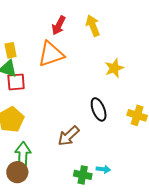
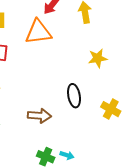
brown arrow: (69, 136) -> (39, 116), turned -145

